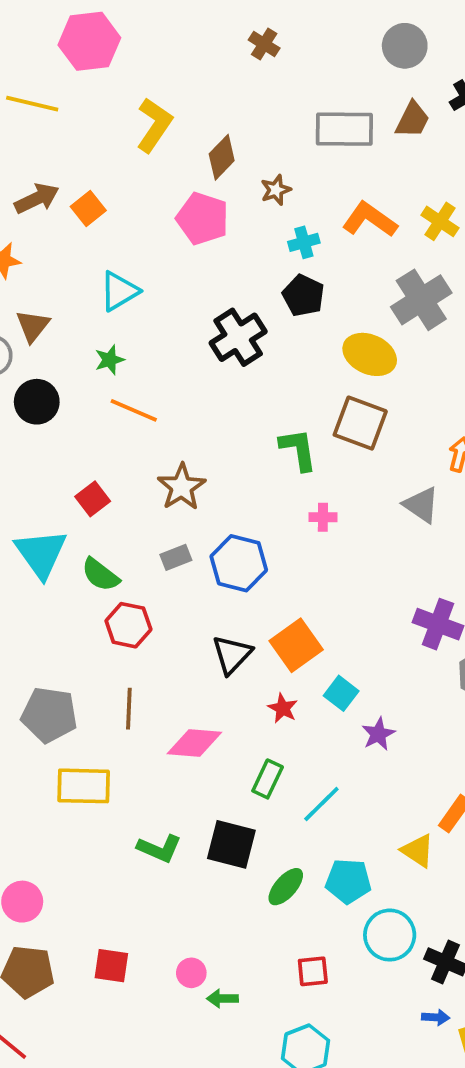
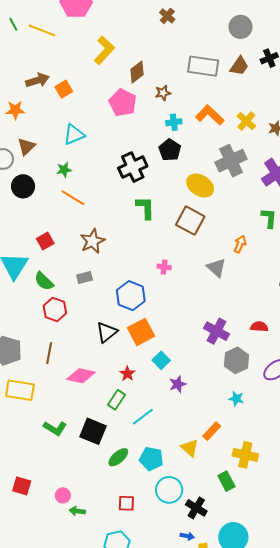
green L-shape: (298, 449) -> (145, 208), moved
blue hexagon: (239, 563) -> (131, 296), moved
red star: (283, 708) -> (127, 374), moved

